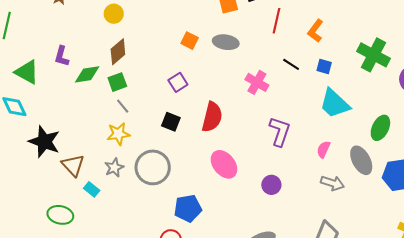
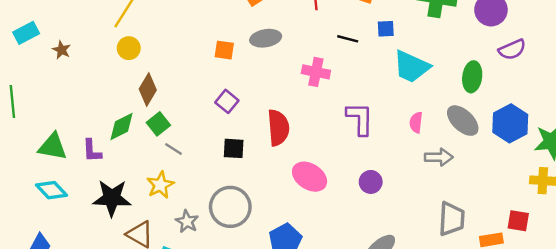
purple L-shape: (62, 56) -> (92, 151), moved
yellow star: (118, 134) -> (160, 185), moved
black star: (44, 142) -> (112, 198), moved

